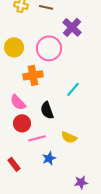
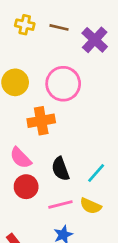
purple cross: (72, 27) -> (95, 40), moved
cyan line: (73, 89) -> (96, 173), moved
pink line: (37, 138) -> (60, 205), moved

